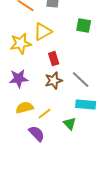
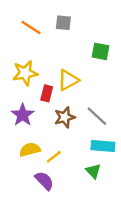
yellow triangle: (43, 32) -> (68, 80), moved
red rectangle: (54, 59) -> (47, 93), moved, turned 32
purple star: (19, 79) -> (23, 115), turned -30
green triangle: (70, 124) -> (93, 171), moved

